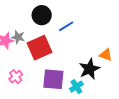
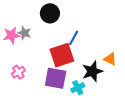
blue line: (66, 26) -> (74, 38), moved, turned -35
red square: (40, 48) -> (62, 55), moved

